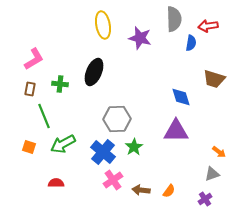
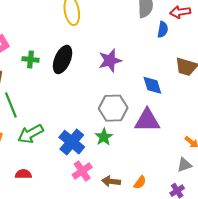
purple star: (140, 38) -> (110, 61), moved, turned -30
green cross: (60, 84) -> (30, 59), moved
gray hexagon: (117, 119) -> (113, 108), moved

